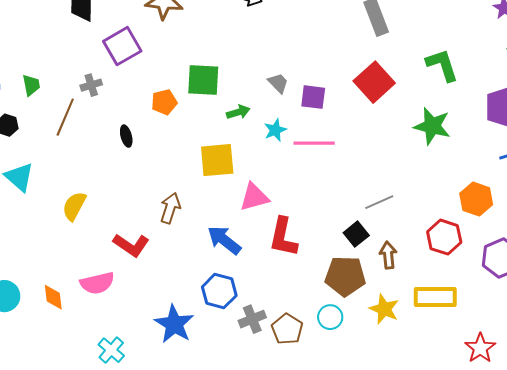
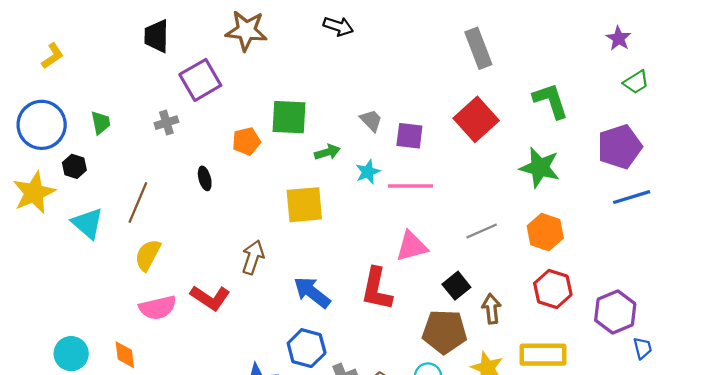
brown line: (65, 117) -> (138, 203), moved
pink triangle: (254, 197) -> (412, 246), moved
orange hexagon: (476, 199) -> (545, 232), moved
gray line: (379, 202) -> (482, 231), moved
pink semicircle: (97, 283) -> (158, 308), moved

